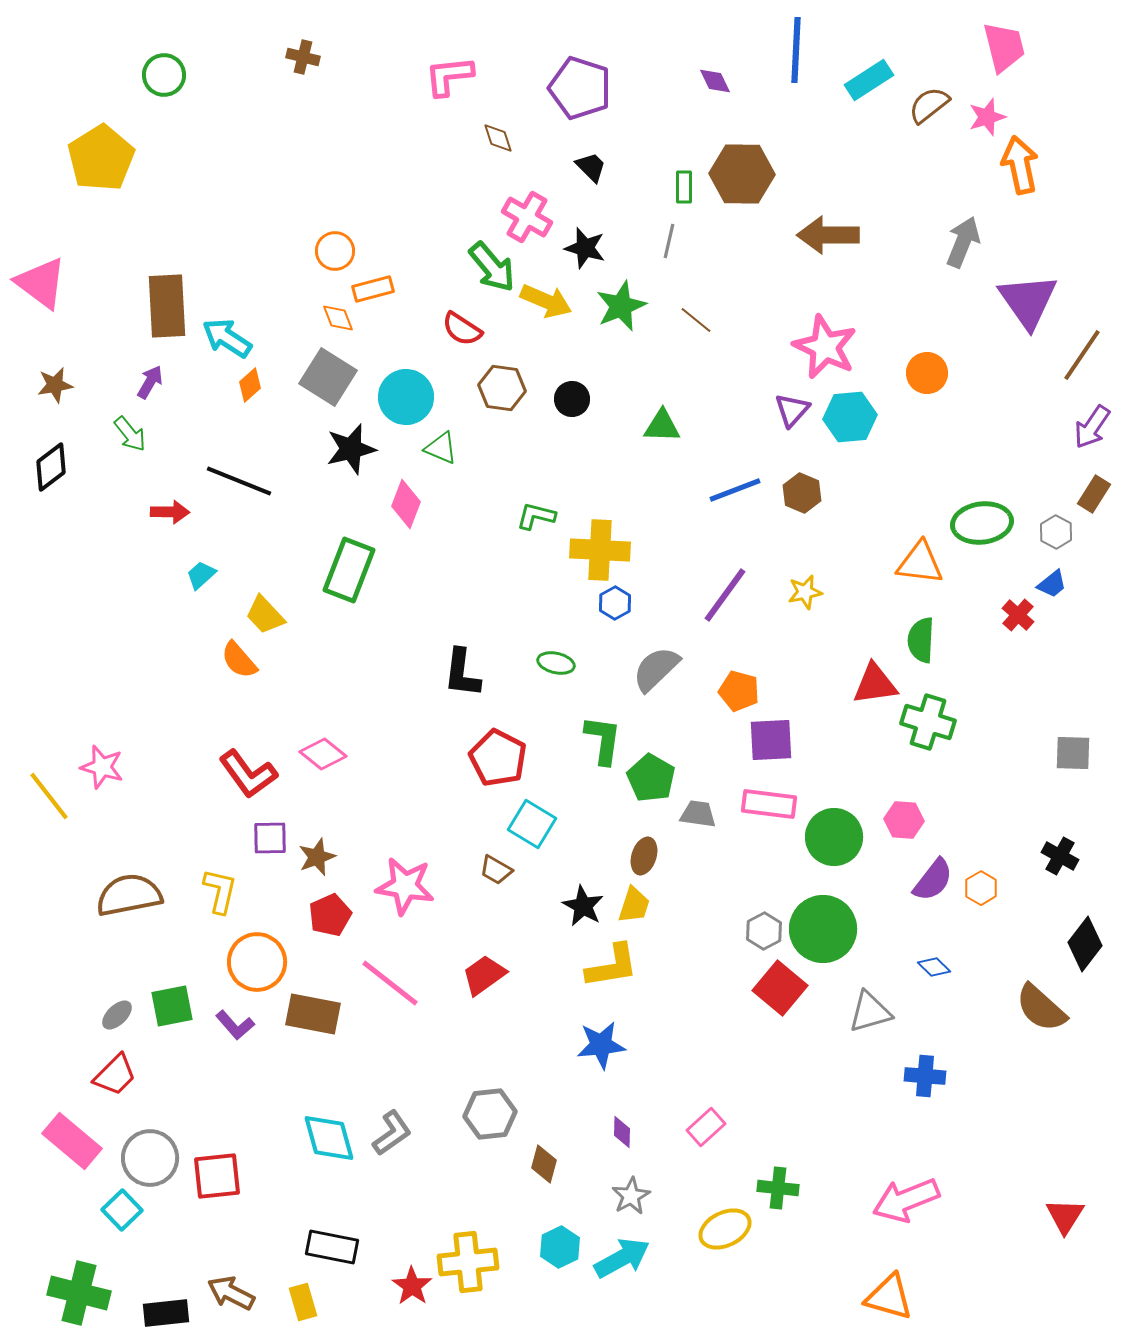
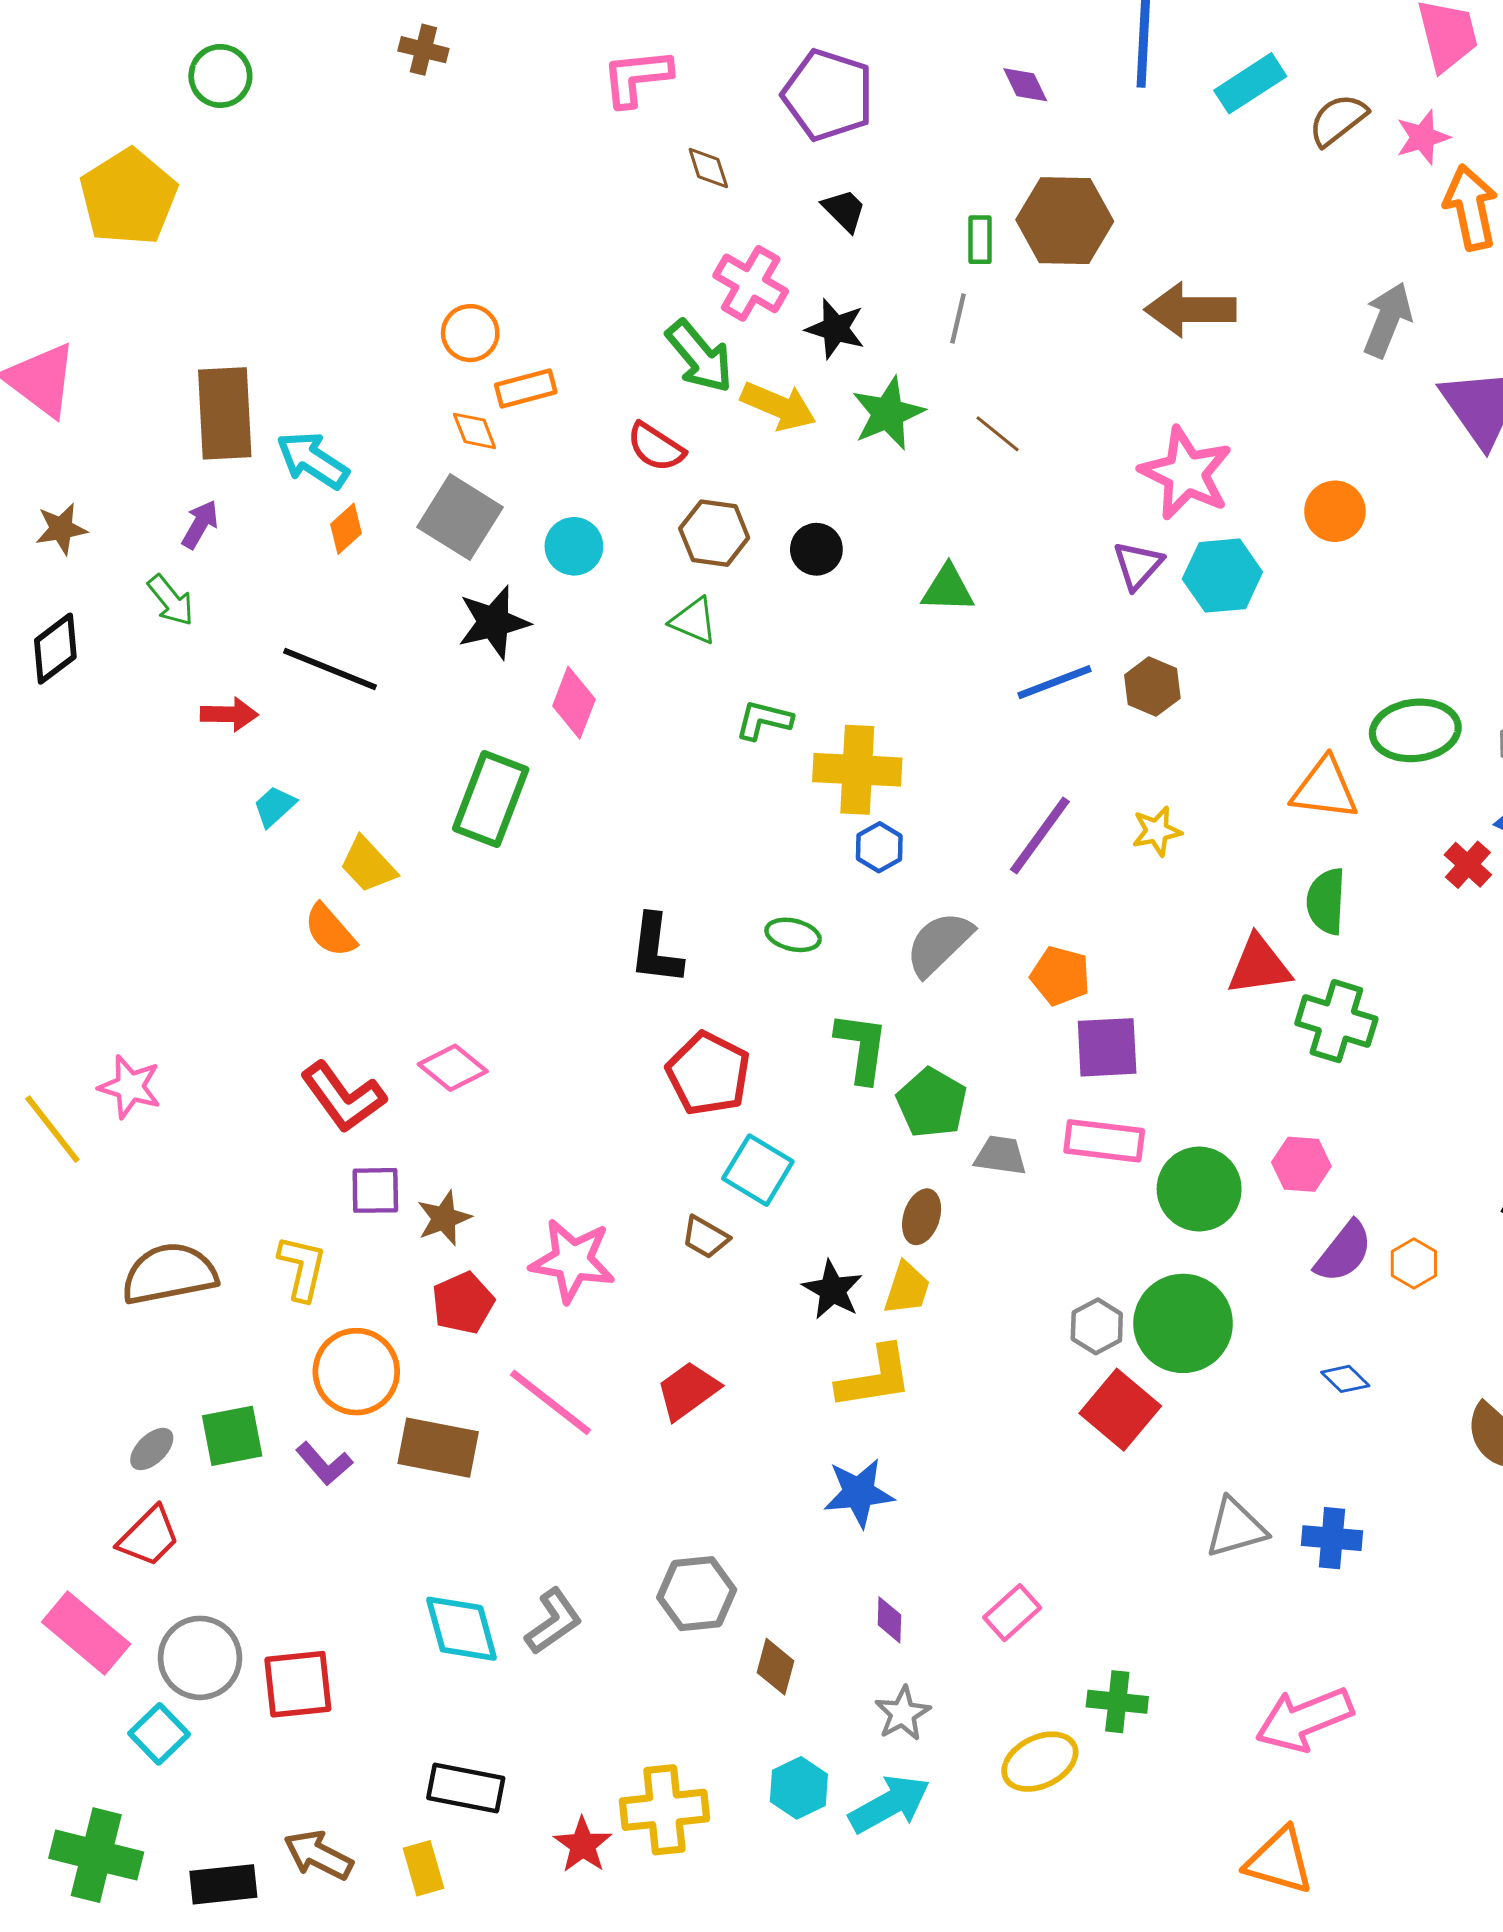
cyan circle: (406, 397) -> (574, 546), size x0.7
green triangle: (441, 448) -> (694, 621), moved
gray triangle: (870, 1012) -> (1236, 1528), moved

